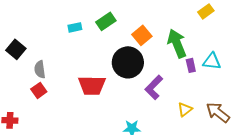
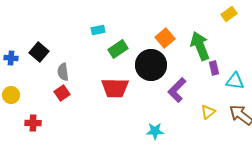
green rectangle: (106, 21) -> (118, 49), moved
cyan triangle: (212, 61) -> (235, 81), moved

